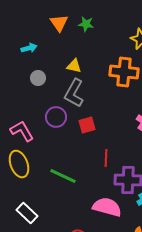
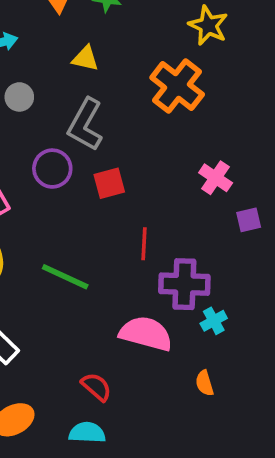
yellow triangle: (74, 66) -> (85, 58), moved
orange cross: (124, 72) -> (177, 86), turned 32

